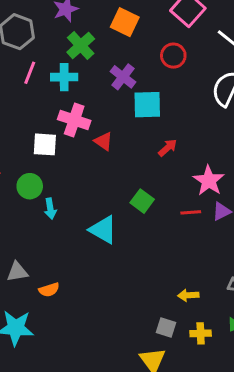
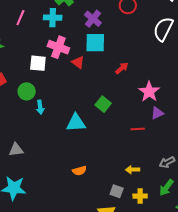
pink line: (30, 73) -> (20, 18), moved
cyan square: (147, 105) -> (95, 43), moved
red line: (191, 212) -> (138, 129), moved
cyan triangle: (103, 230) -> (76, 123), turned -35
orange semicircle: (49, 290) -> (79, 171), moved

